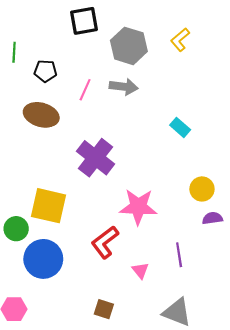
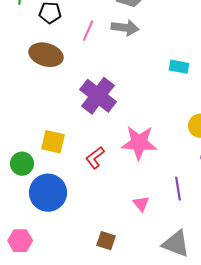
cyan rectangle: (180, 127) -> (179, 67), turned -30
yellow square: (48, 206) -> (53, 142), size x0.7
red L-shape: (105, 242) -> (95, 158), moved, size x0.7

